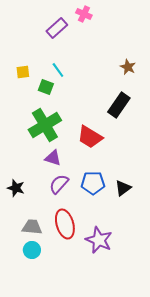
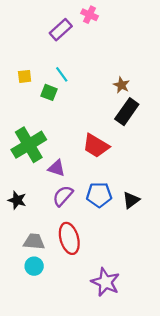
brown star: (128, 67) -> (121, 85), moved
green cross: (45, 125) -> (29, 145), moved
purple star: (99, 240) -> (105, 282), moved

